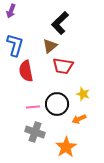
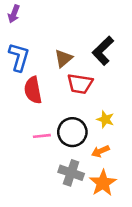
black L-shape: (60, 23) -> (103, 51), moved
gray cross: (35, 132) -> (71, 173), moved
orange star: (66, 147) -> (103, 183), moved

